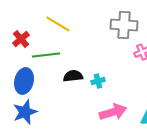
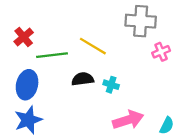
yellow line: (58, 24) -> (93, 46), moved
cyan cross: (98, 81) -> (111, 85), turned 32

